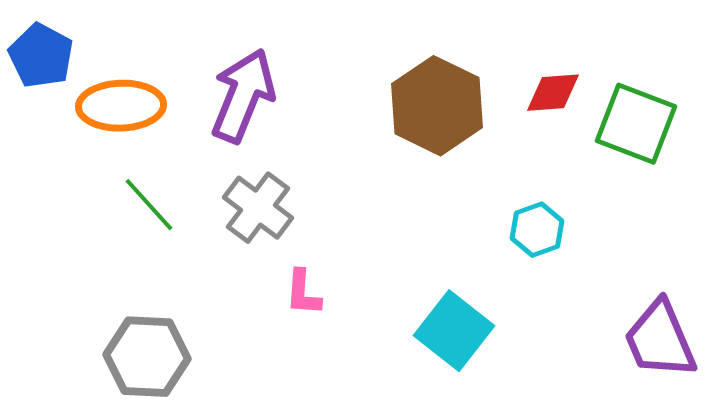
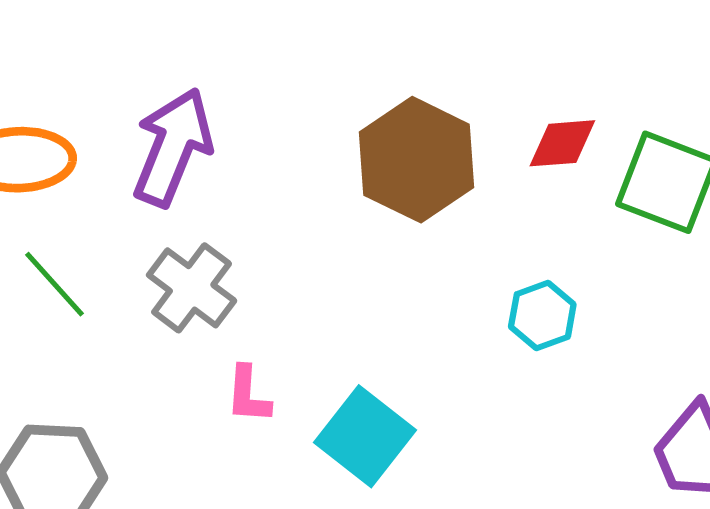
cyan square: (454, 331) -> (365, 436), moved

